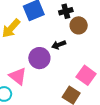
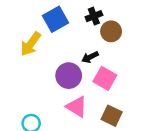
pink square: (86, 75) -> (105, 78), moved
pink triangle: (18, 76) -> (77, 107), moved

